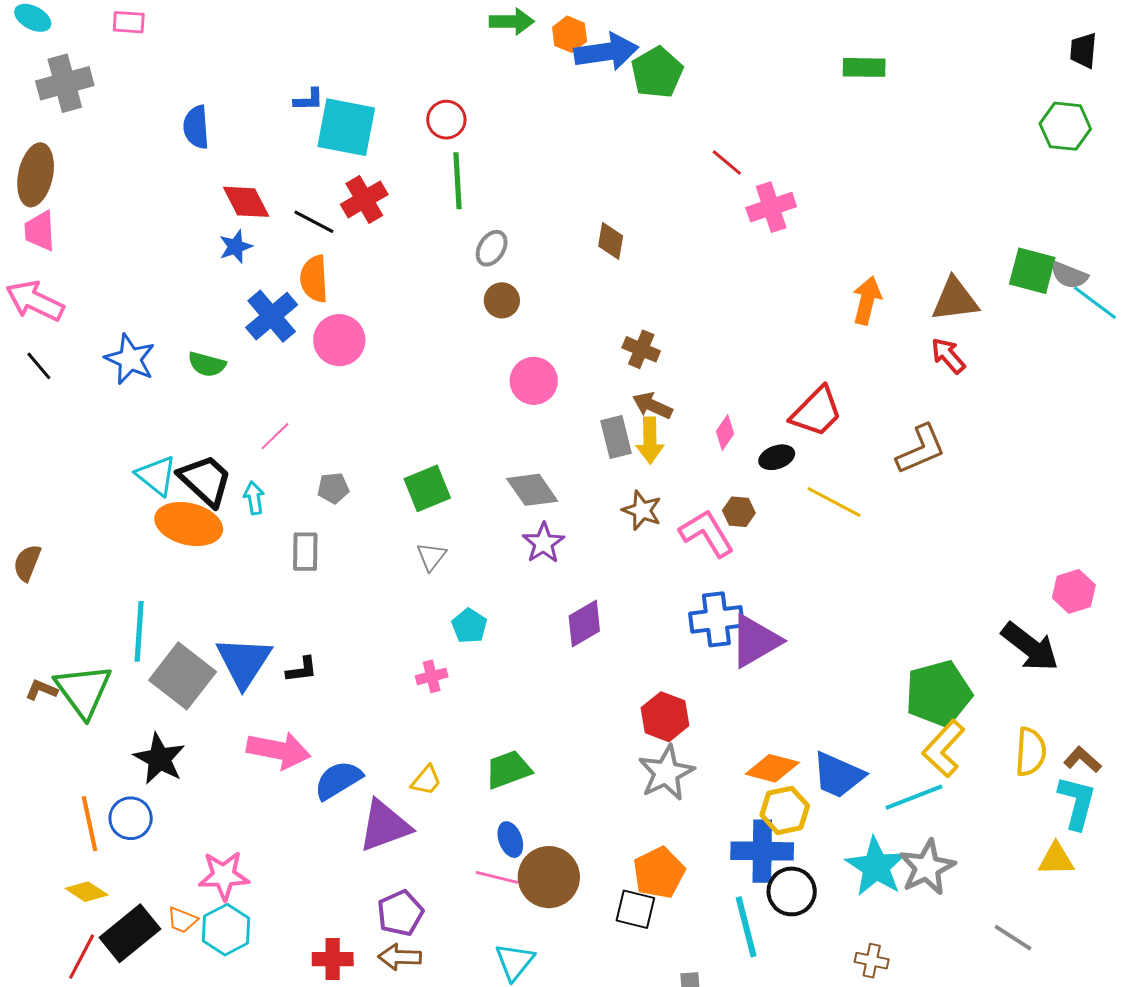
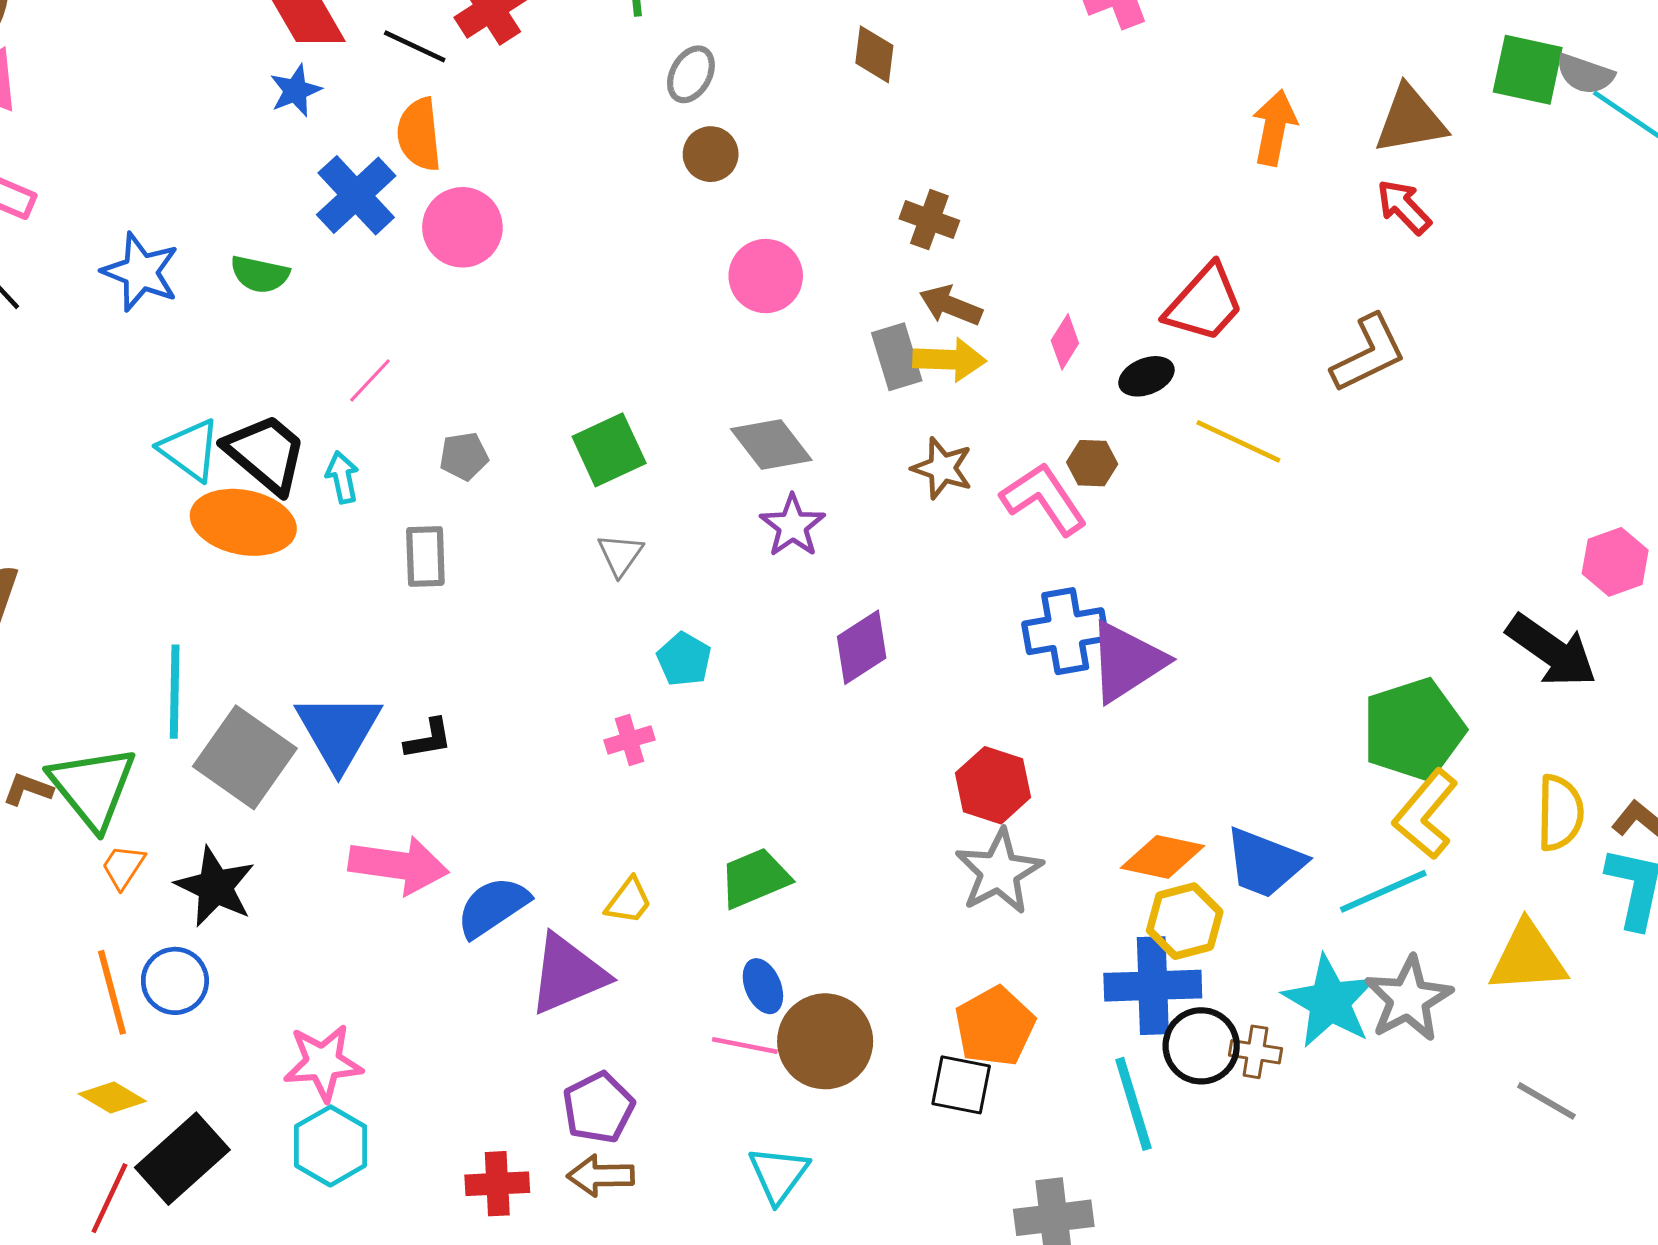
yellow arrow: (650, 440) -> (949, 360), turned -84
yellow triangle: (1056, 859) -> (1528, 958), moved, size x1.4
orange trapezoid: (182, 920) -> (123, 867), moved, turned 104
brown cross: (872, 961) -> (1256, 1052), moved

